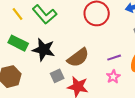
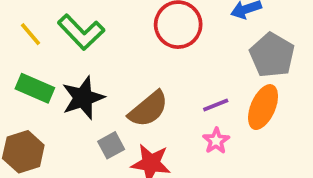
black star: (44, 50) -> (83, 98), turned -30

